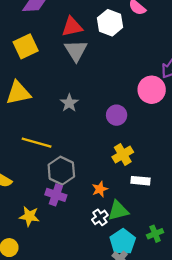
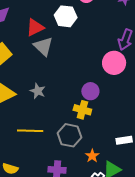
gray star: (69, 103) -> (38, 91), moved
yellow cross: (123, 154) -> (82, 110), moved, turned -30
gray hexagon: (61, 171) -> (70, 135), moved

